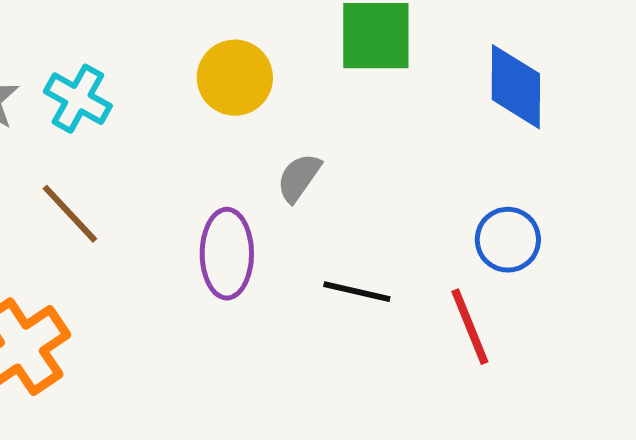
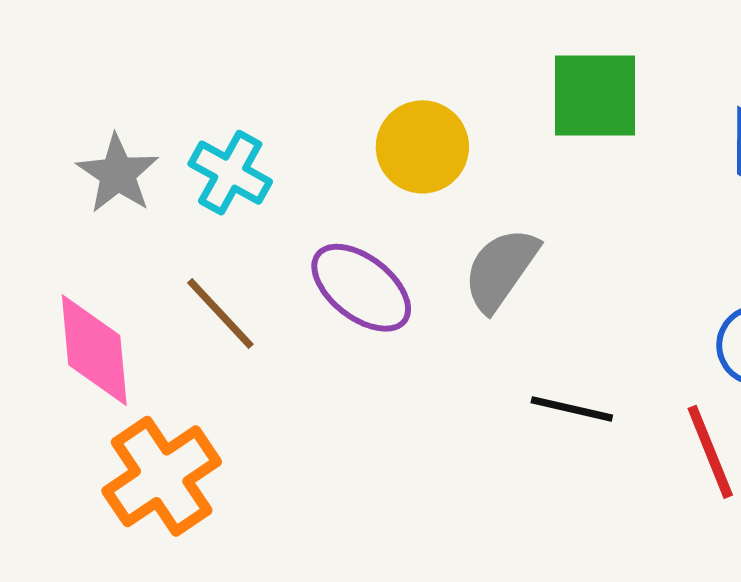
gray semicircle: (299, 178) -> (501, 269), size x1.4
purple ellipse: (227, 254) -> (361, 288), moved, turned -52

